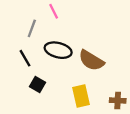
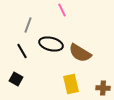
pink line: (54, 11) -> (62, 10), moved
black square: (38, 84) -> (16, 79), moved

